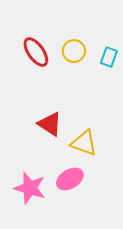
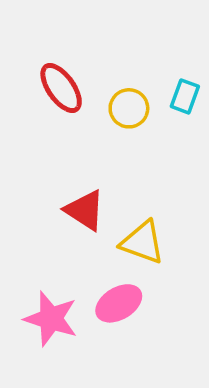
yellow circle: (74, 51) -> (129, 108), moved

